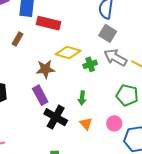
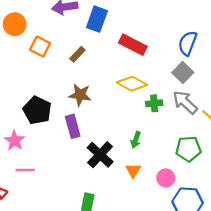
red rectangle: (48, 23) -> (133, 45), moved
brown star: (45, 69) -> (80, 95), moved
purple rectangle: (40, 95) -> (73, 126), moved
green pentagon: (127, 95) -> (188, 149), turned -30

